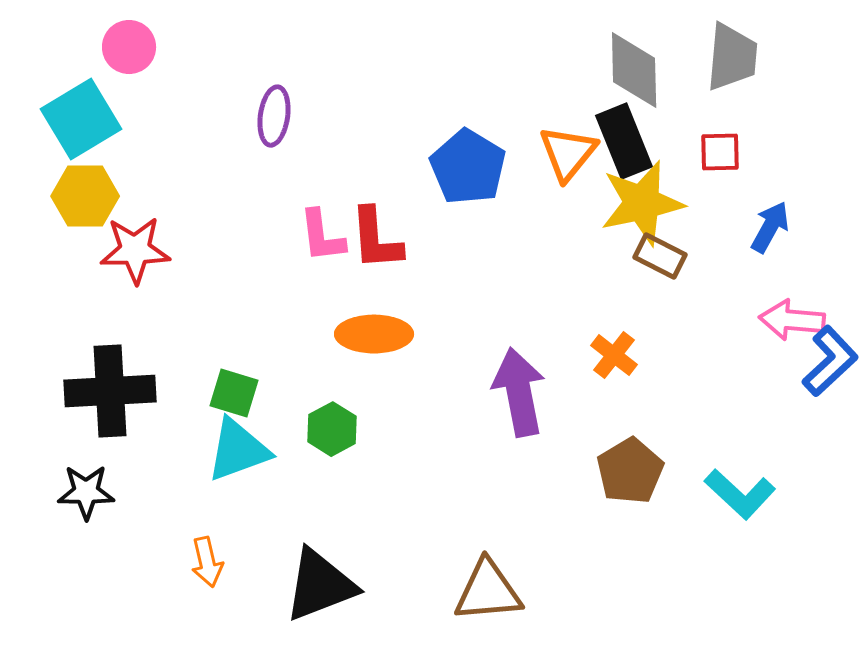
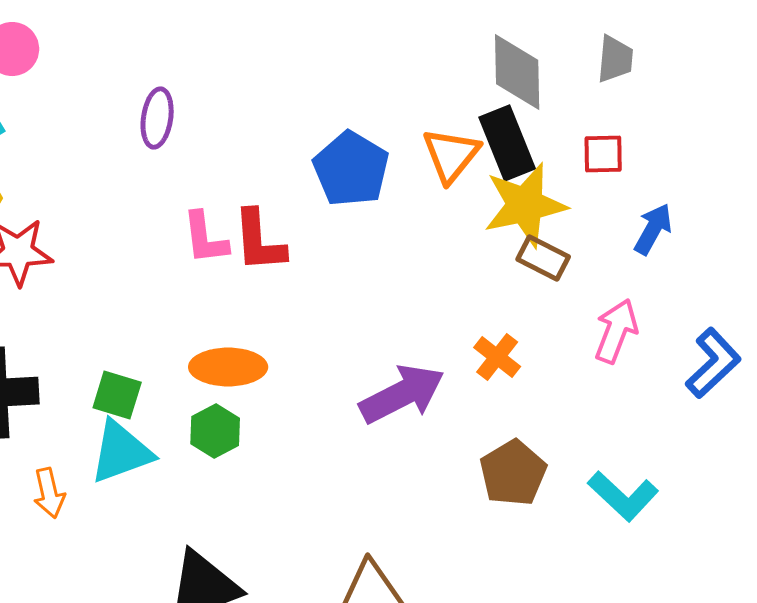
gray trapezoid: (732, 57) -> (615, 59), size x0.7
pink arrow: (792, 320) -> (616, 331), moved, turned 106
orange ellipse: (374, 334) -> (228, 367), moved
purple arrow: (519, 392) -> (402, 394), turned 74
orange arrow: (207, 562) -> (49, 493), moved

